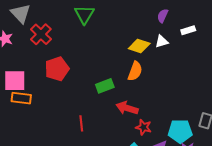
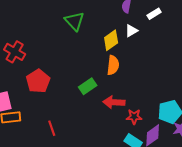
green triangle: (84, 14) -> (74, 21), moved
yellow diamond: (139, 46) -> (111, 40), turned -40
red line: (81, 123) -> (52, 128), moved

